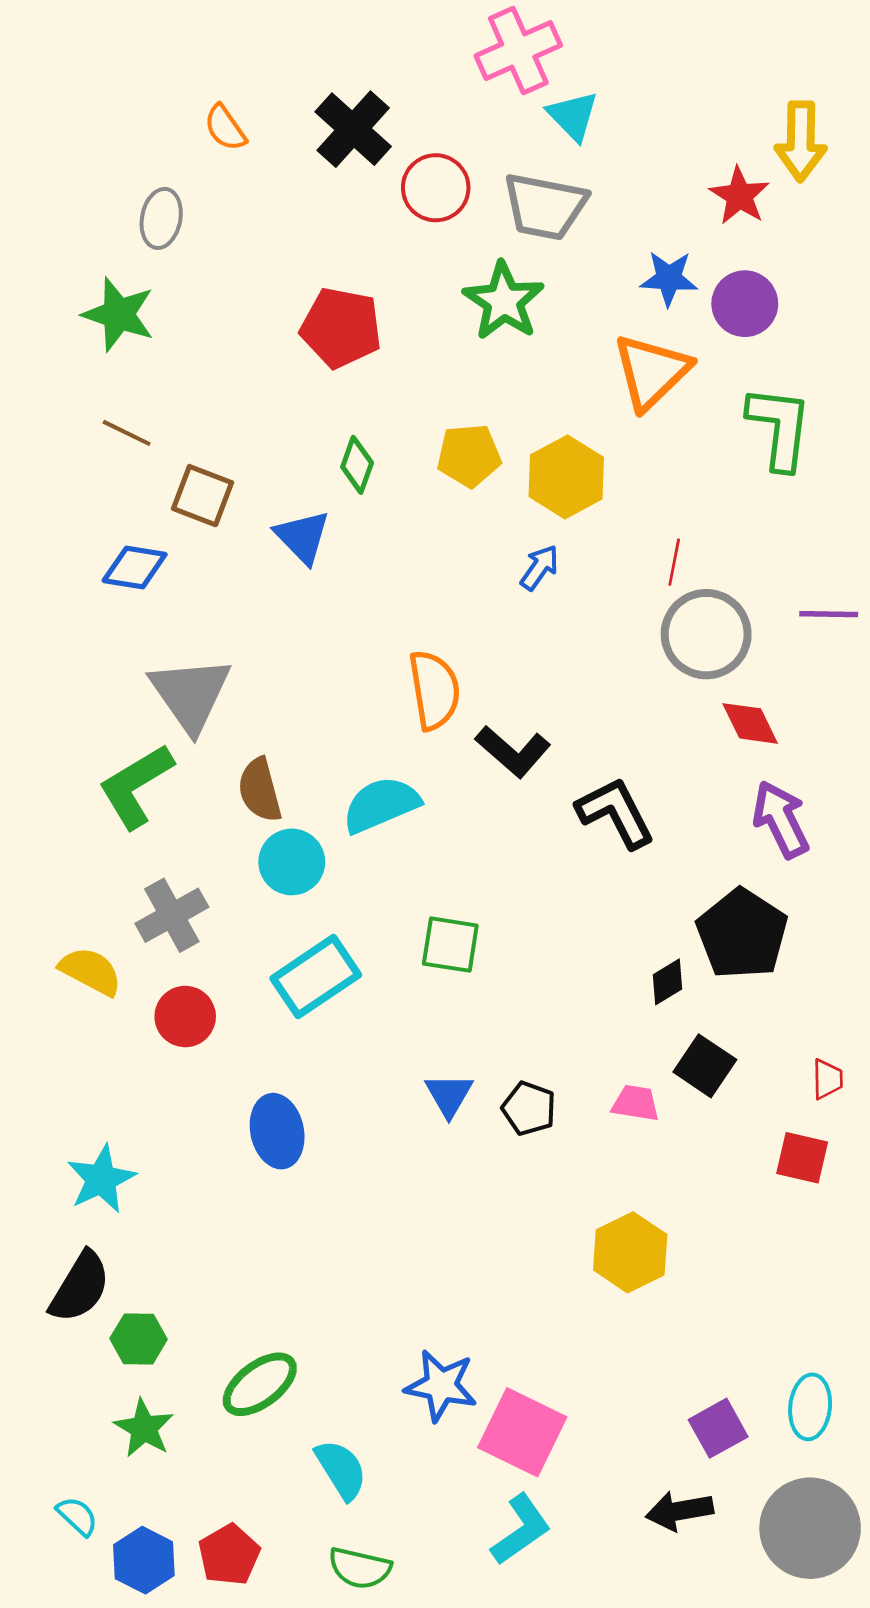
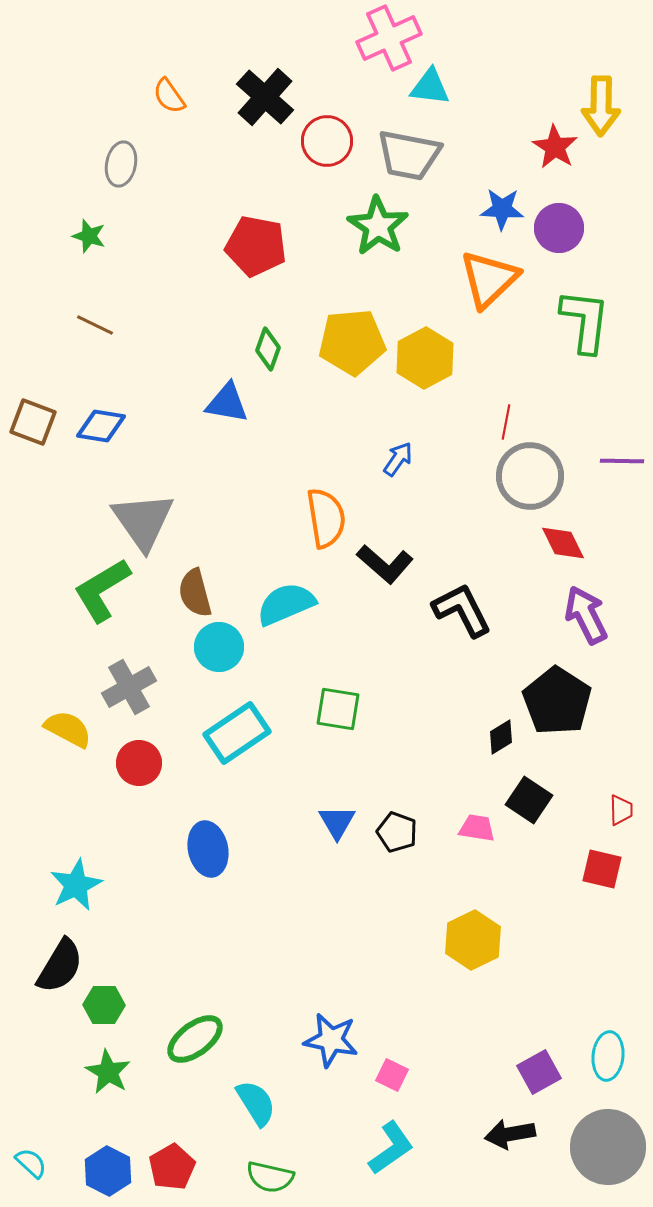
cyan triangle: (573, 116) -> (430, 87), turned -39
green star: (119, 314) -> (89, 236), size x0.6
yellow pentagon: (469, 456) -> (352, 342), size x1.4
brown square: (202, 496) -> (33, 422), moved
blue triangle: (302, 537) -> (227, 403), turned -36
blue arrow: (540, 567) -> (398, 459), moved
pink square: (522, 1432) -> (392, 1075), size x0.5
cyan semicircle: (77, 1516) -> (31, 1163), moved

